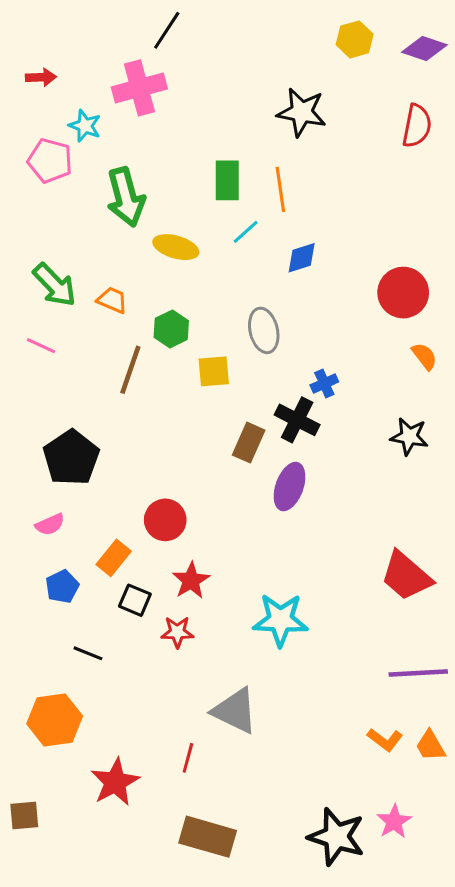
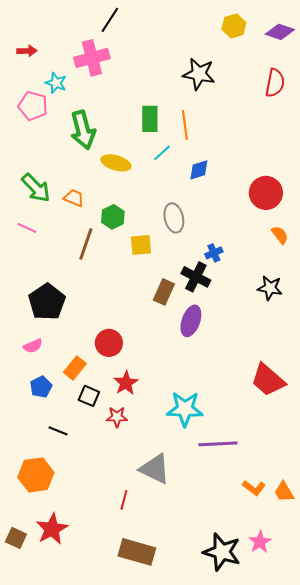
purple line: (418, 673) -> (218, 444), moved
red star: (115, 782) -> (52, 529), moved
brown square: (24, 815) -> (16, 538), turned 30

